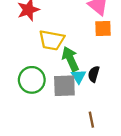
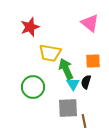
orange square: (103, 28) -> (93, 61), moved
gray square: (64, 86) -> (68, 108), moved

